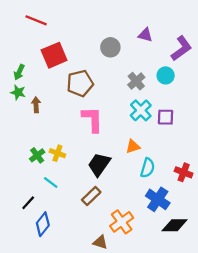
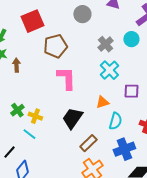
purple square: (166, 117) -> (131, 91), moved
yellow cross: (57, 153) -> (35, 116), moved
brown rectangle: (91, 196) -> (88, 143), moved
blue cross: (158, 199) -> (124, 149), turned 35

